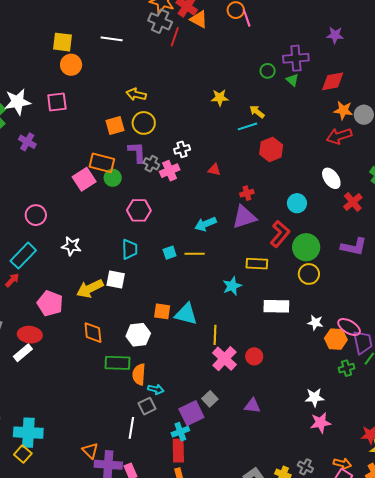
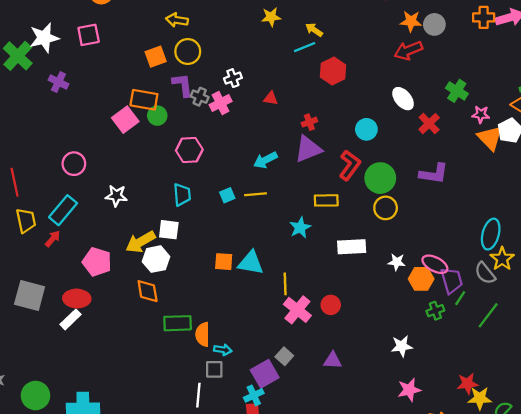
white hexagon: (138, 335) -> (156, 259), moved
gray square: (147, 406) -> (214, 369), turned 30
pink star: (321, 423) -> (409, 390), moved

